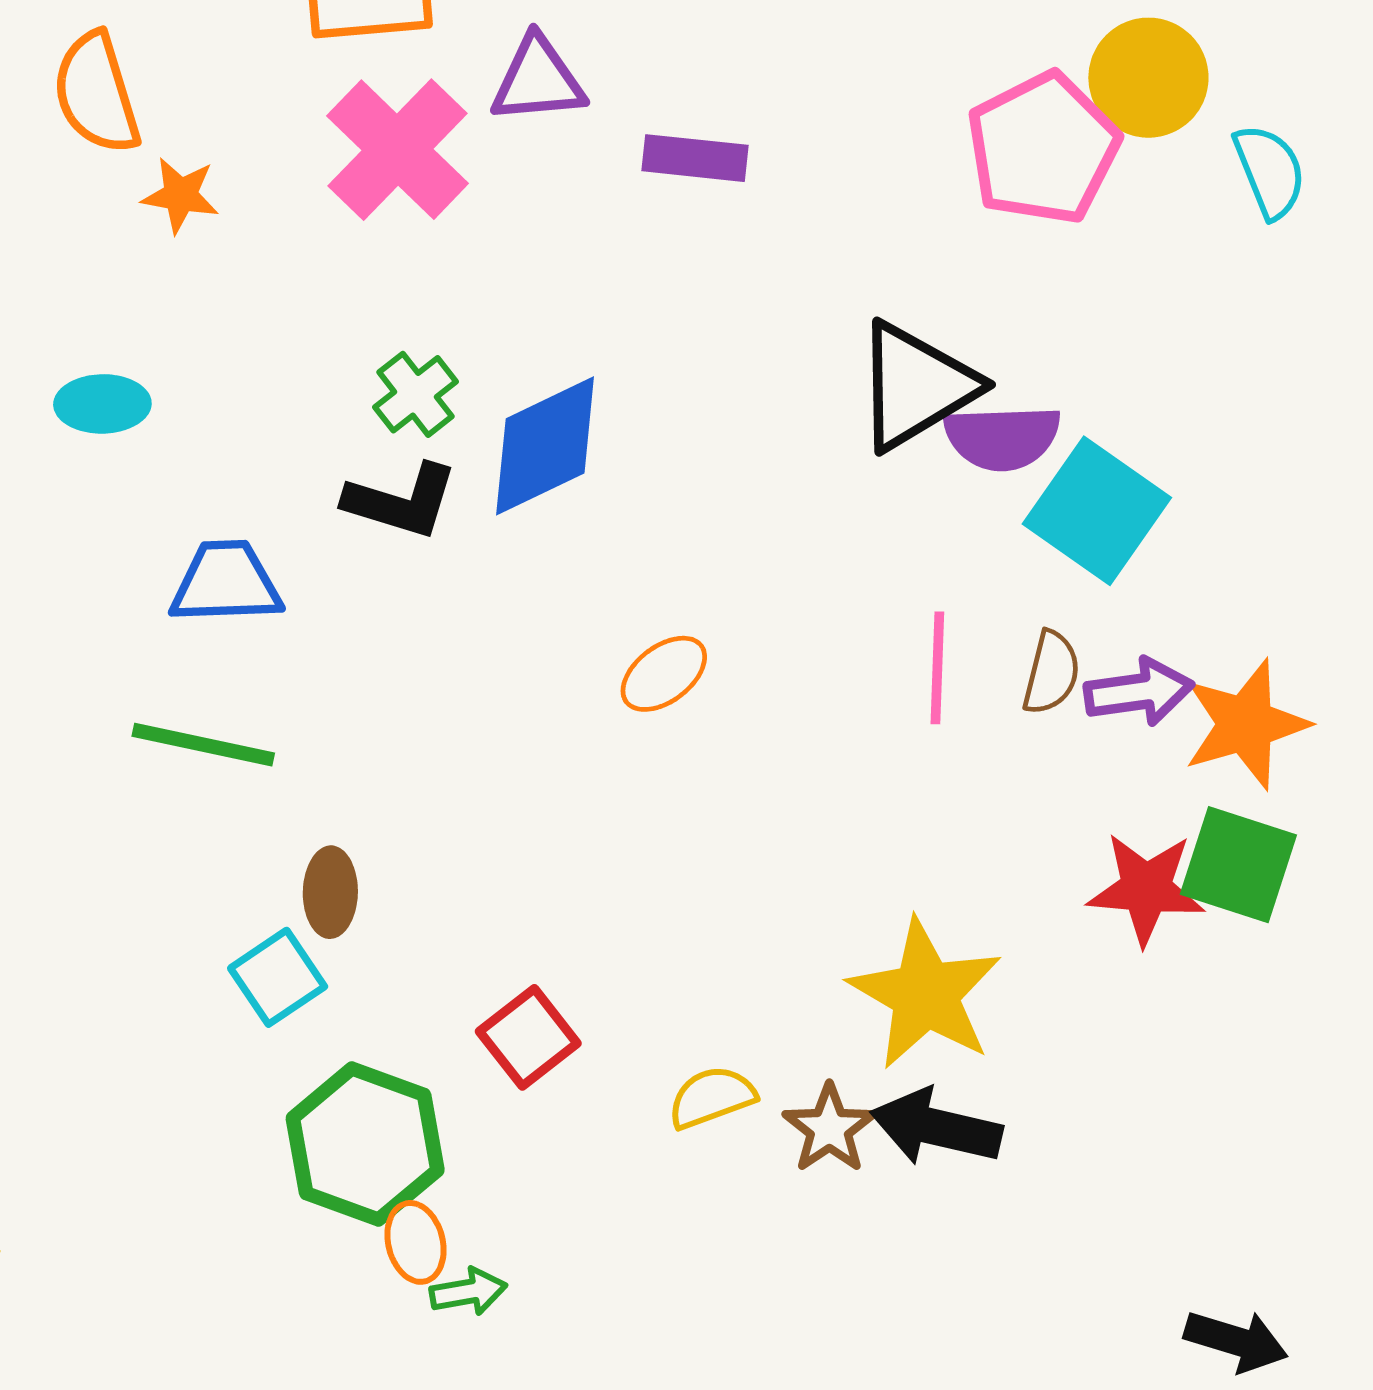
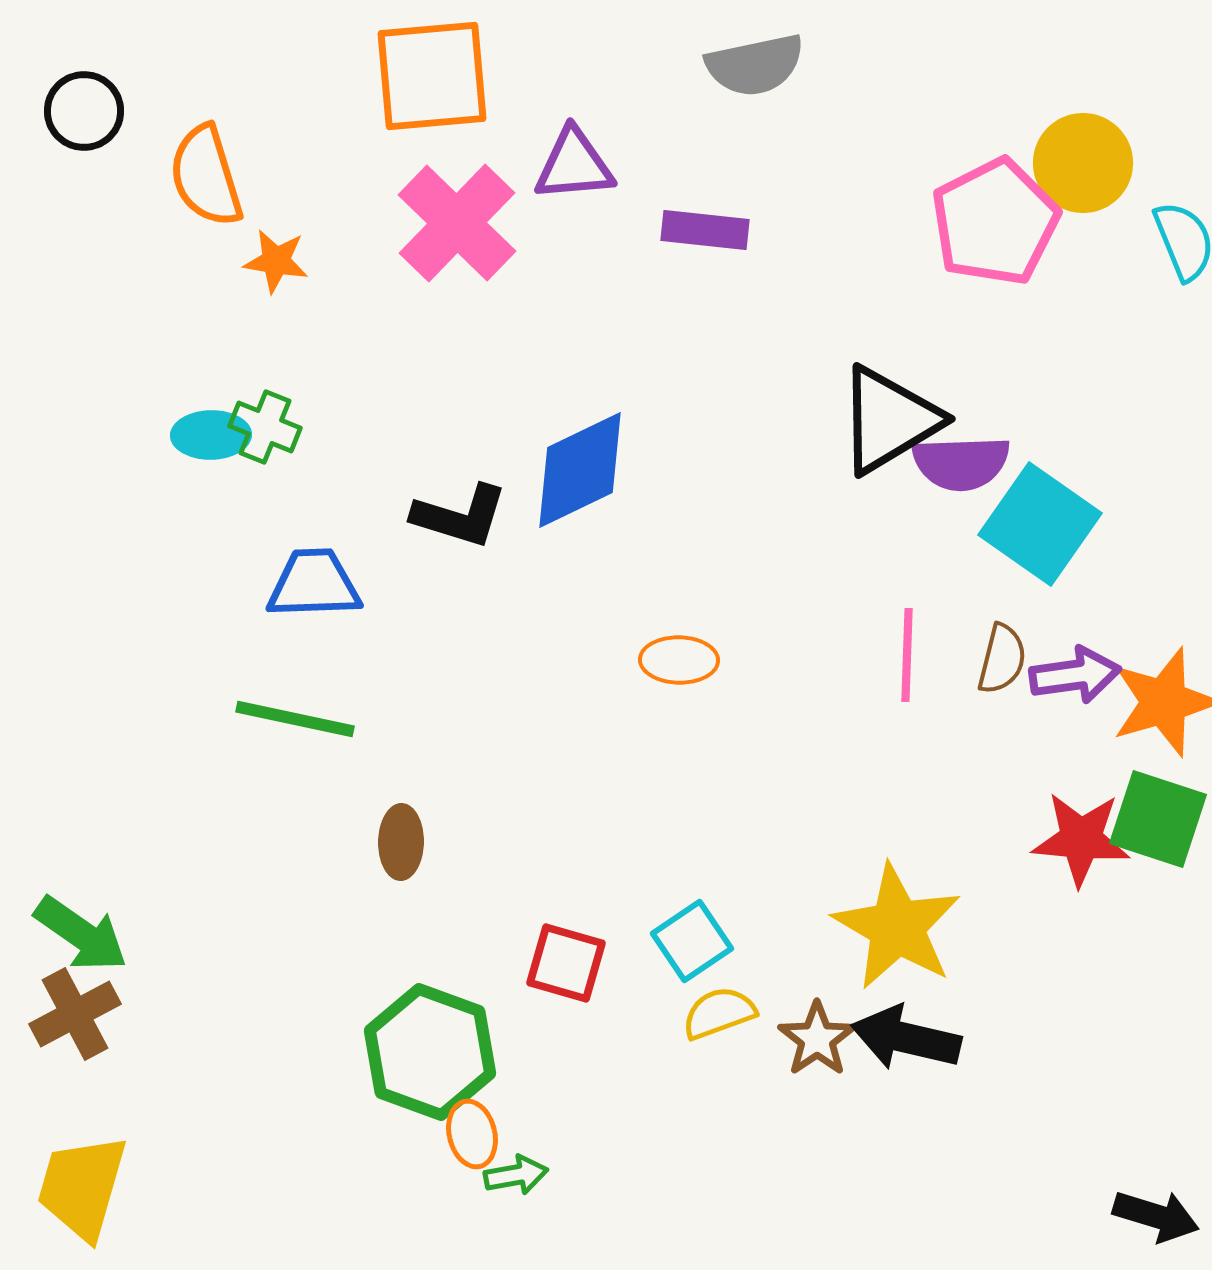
green cross: (416, 394) -> (265, 427), moved, turned -30
orange ellipse: (664, 674) -> (679, 660), turned 38
cyan square: (278, 977) -> (692, 941), moved
red square: (528, 1037) -> (566, 963), turned -36

